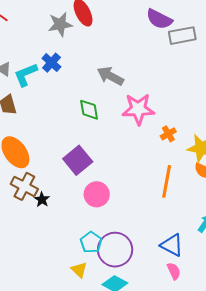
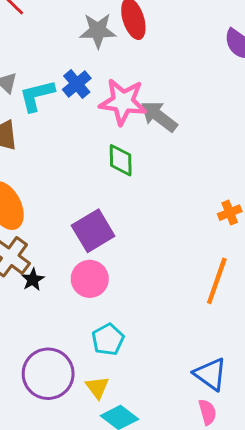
pink star: (138, 109) -> (123, 102), moved
pink circle: (97, 194) -> (90, 279), moved
cyan pentagon: (91, 242) -> (108, 339), moved
purple circle: (115, 250) -> (48, 374), moved
yellow triangle: (79, 270) -> (97, 387), moved

